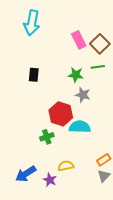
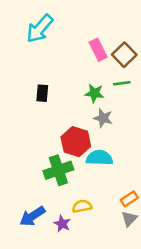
cyan arrow: (32, 23) -> (40, 29), turned 30
green cross: (47, 137) -> (58, 170), size x1.6

